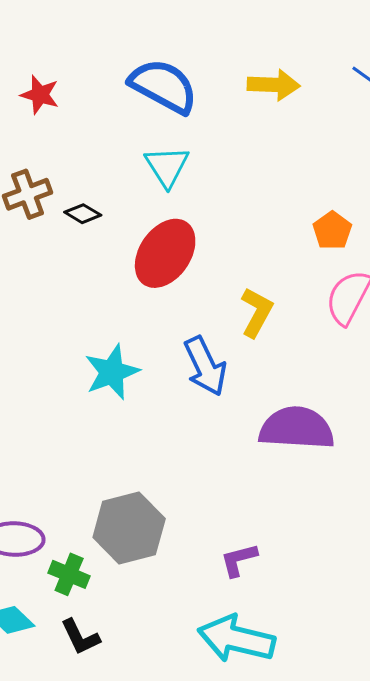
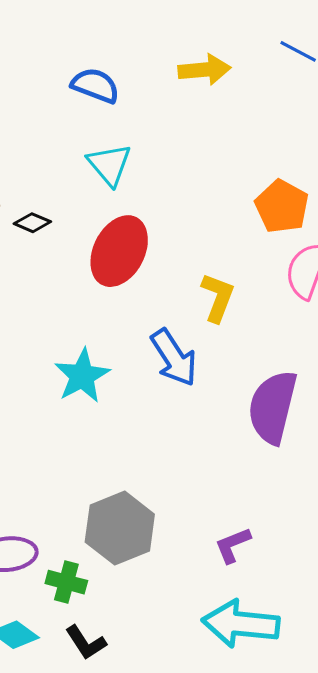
blue semicircle: (163, 86) -> (95, 86), size x0.7
orange pentagon: (332, 231) -> (282, 206), size x1.4
purple semicircle: (297, 428) -> (273, 407), turned -72

